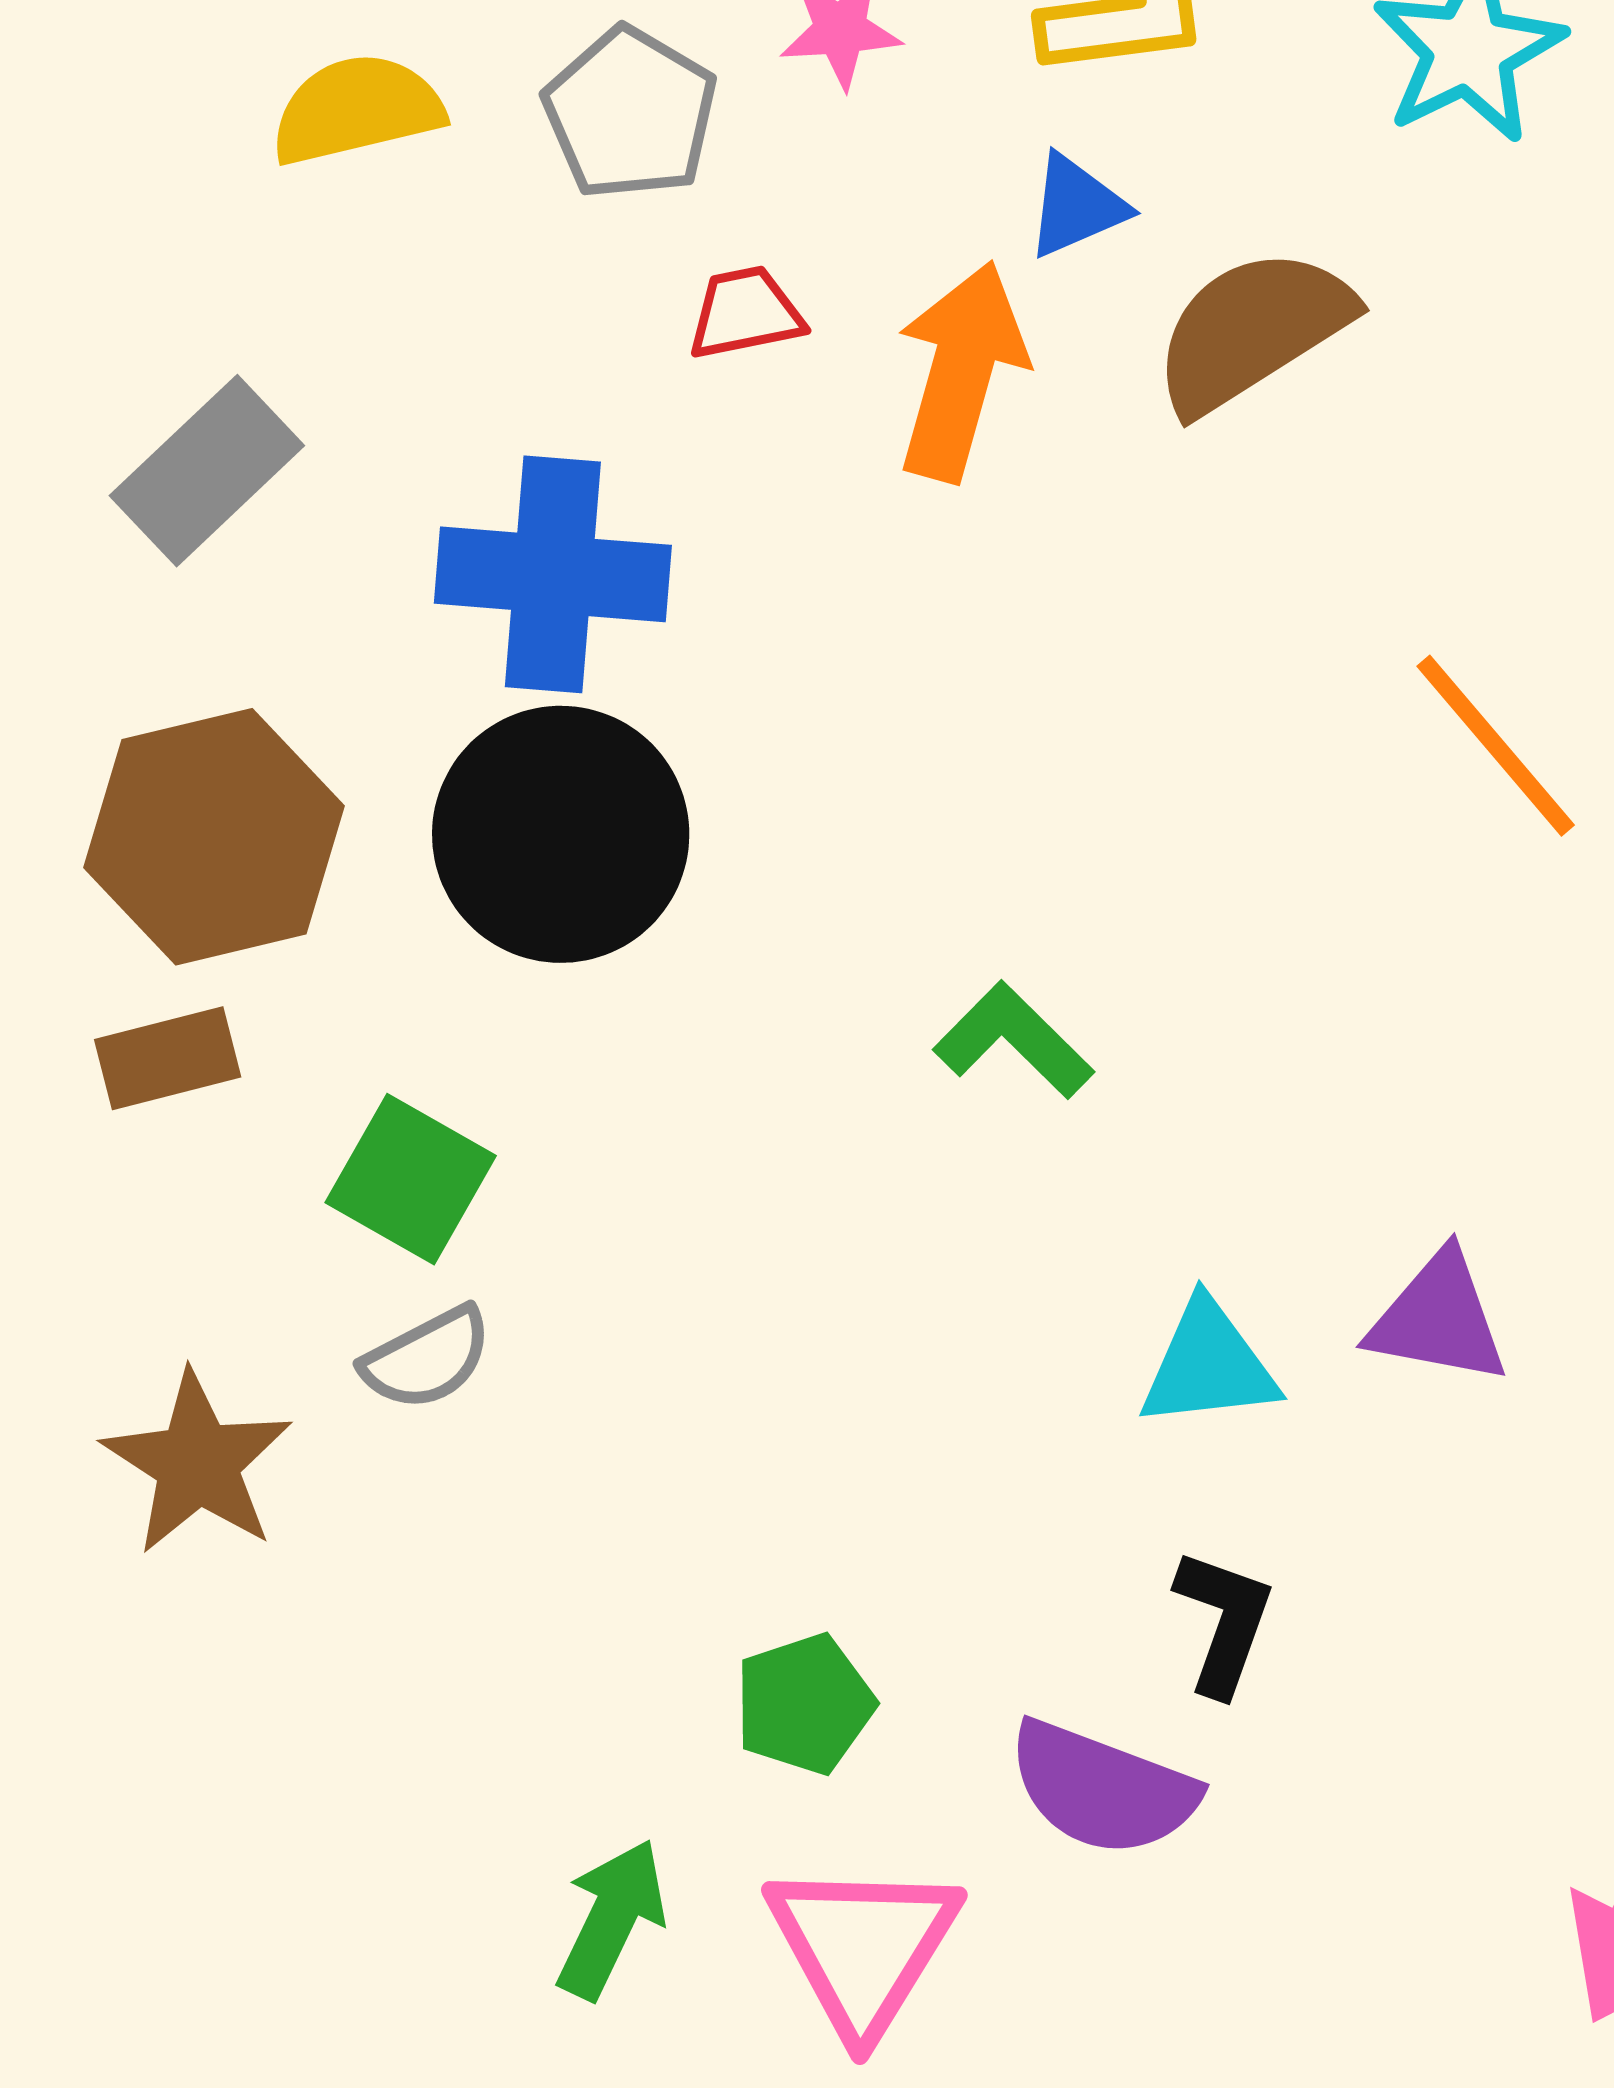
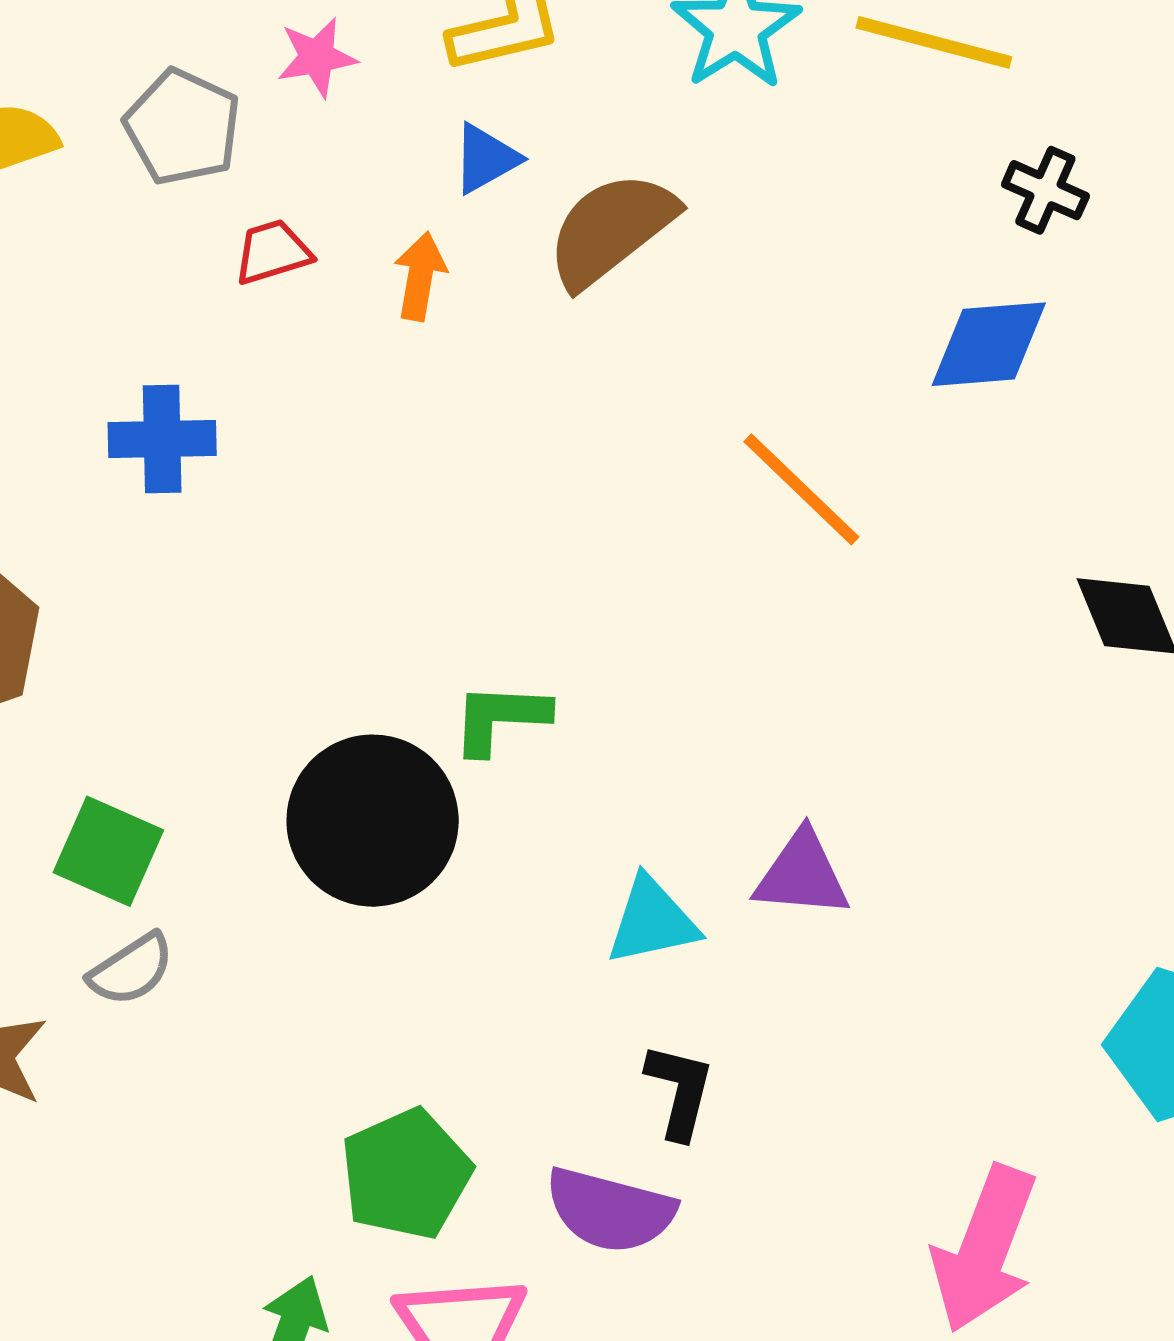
orange arrow: (961, 371) -> (420, 276), size x0.6
blue cross: (553, 574) -> (162, 439), size x0.7
black circle: (561, 834) -> (373, 821), moved
green L-shape: (1013, 1040) -> (500, 718), turned -36
green pentagon: (804, 1704) -> (406, 1174), size x1.4

